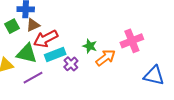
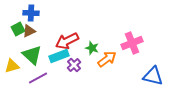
brown triangle: (33, 25) -> (29, 31), moved
red arrow: (46, 39) -> (67, 41), moved
green triangle: (27, 53) -> (32, 55), turned 30

